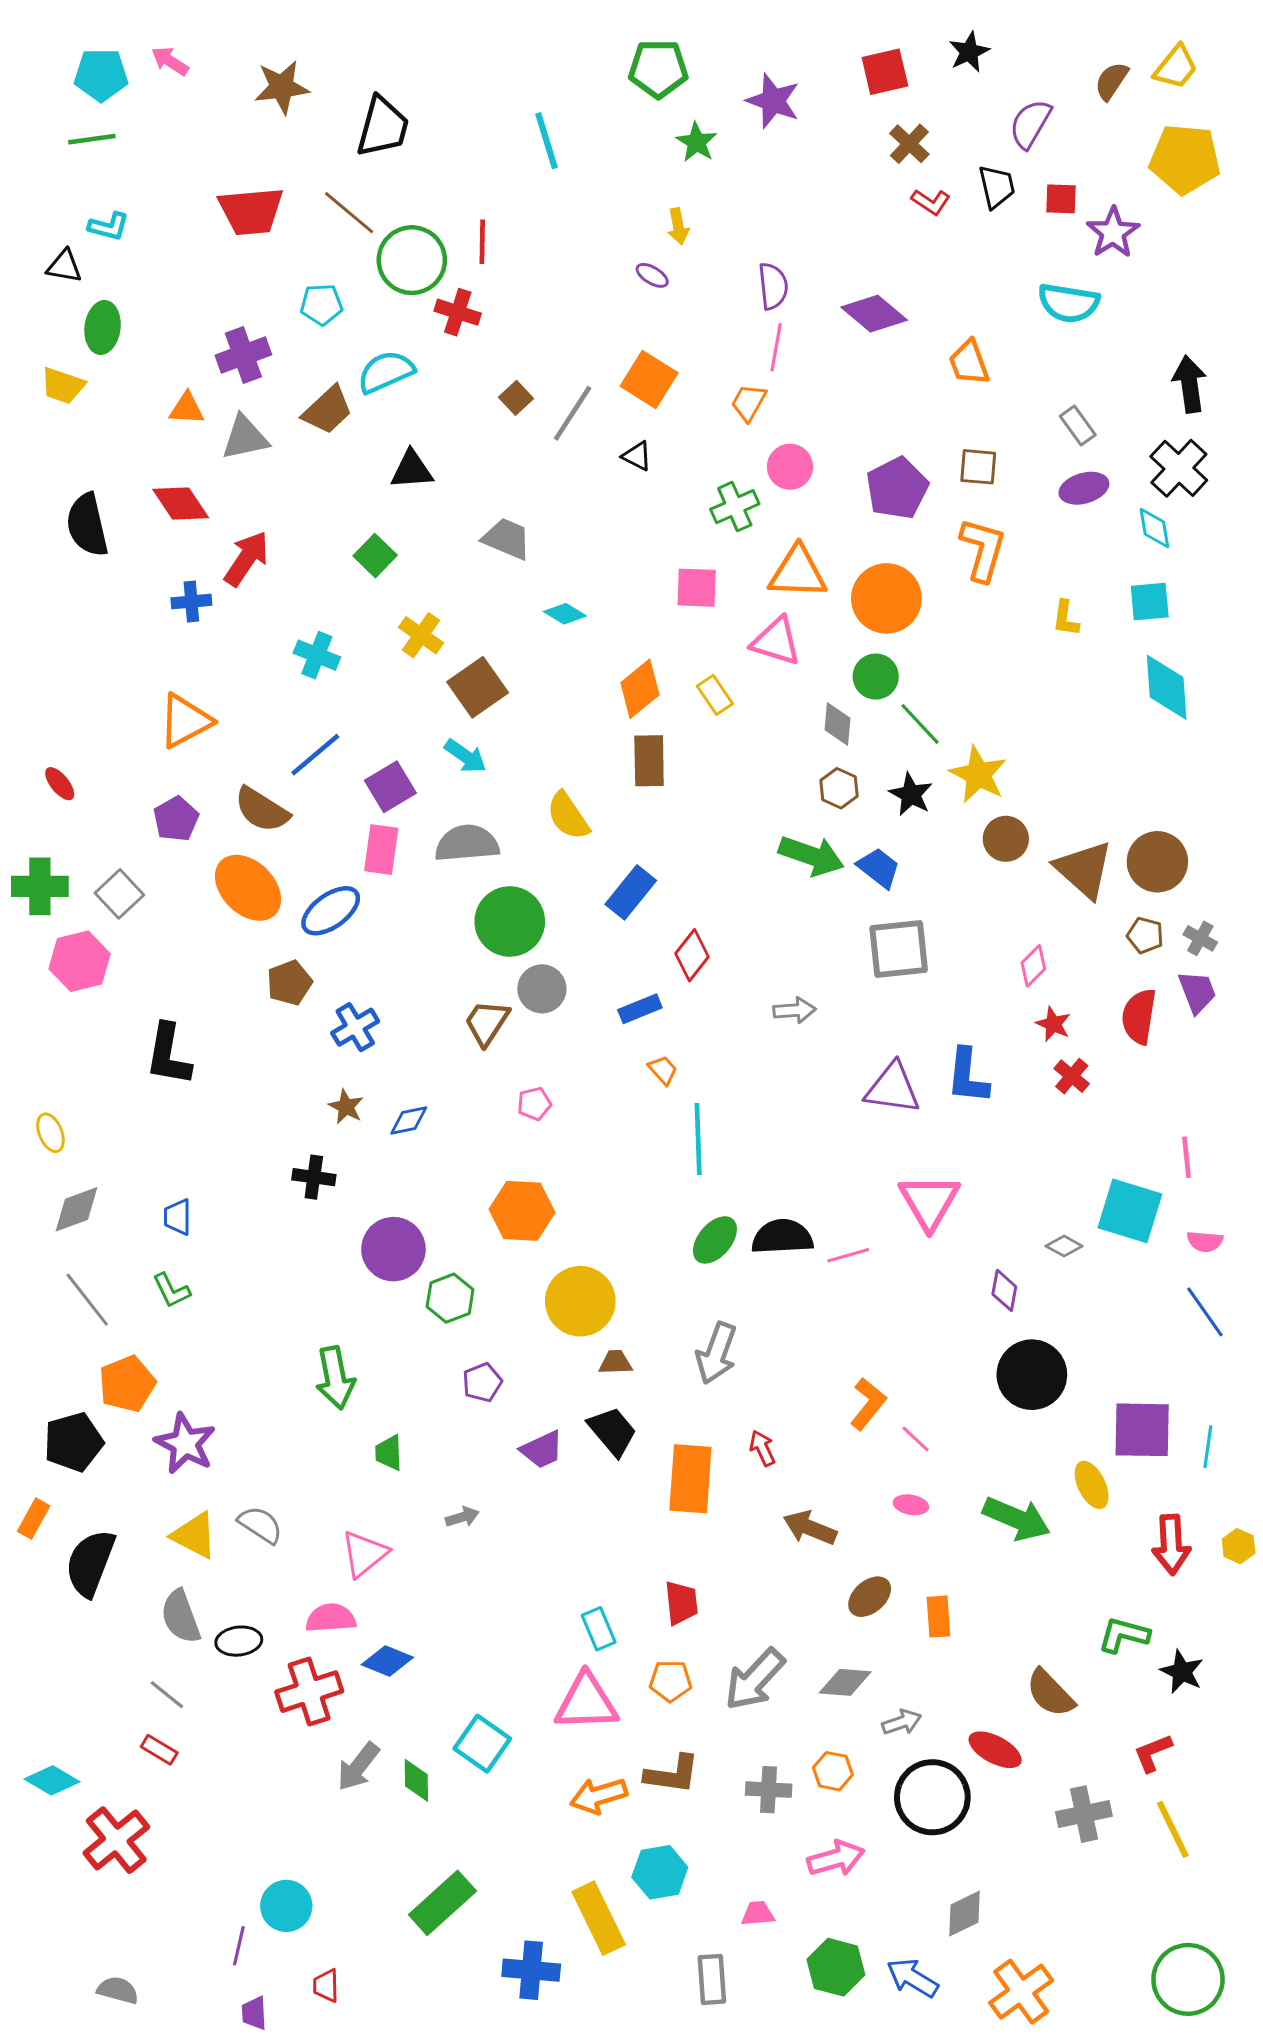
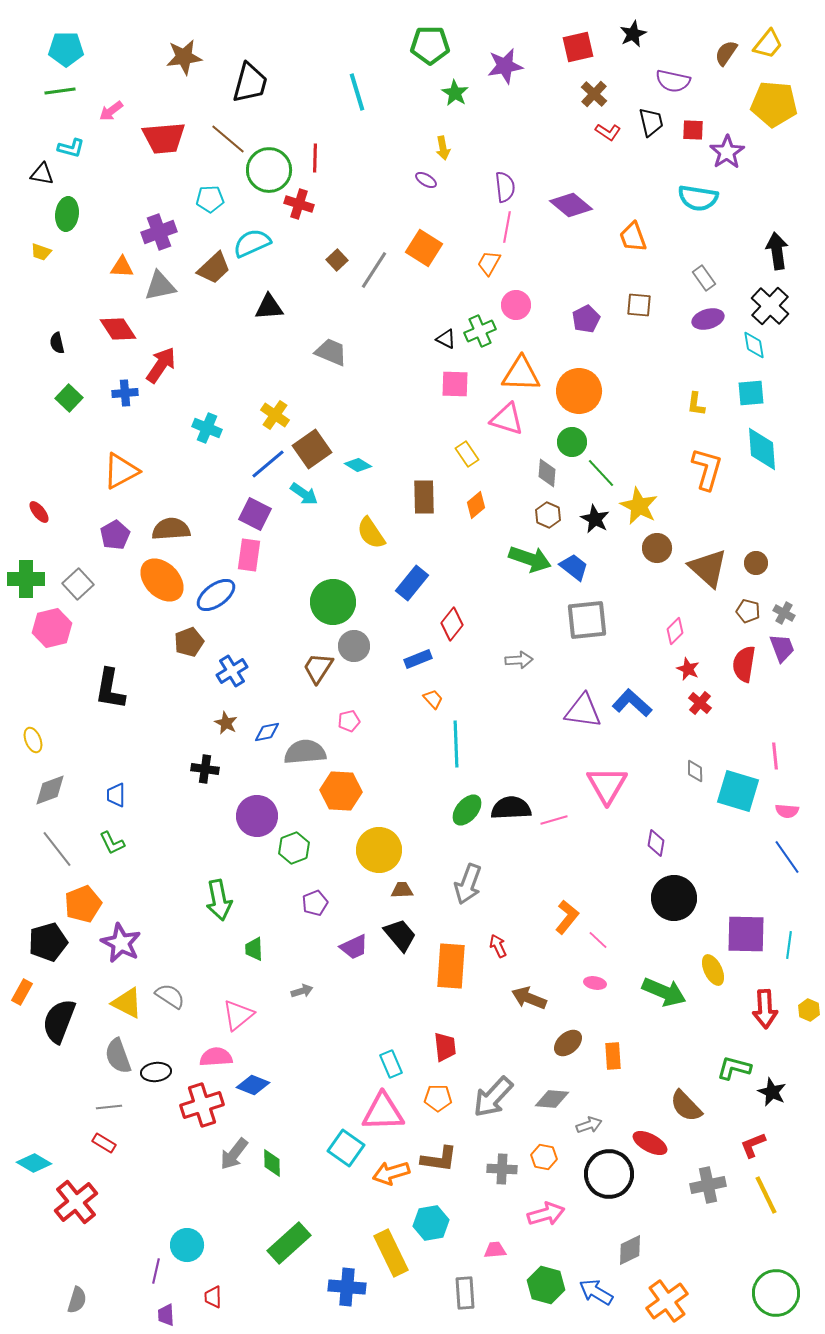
pink arrow: (170, 61) -> (111, 111), moved, turned -70
purple star: (773, 101) -> (505, 66), turned -30
purple semicircle: (1030, 124) -> (673, 81), turned -108
yellow trapezoid: (63, 386) -> (41, 252), size x0.7
black triangle: (637, 456) -> (446, 339), moved
purple pentagon: (897, 488) -> (586, 319), size x0.7
black semicircle: (87, 525) -> (57, 343), size x0.5
orange L-shape: (983, 549) -> (707, 469), moved
green square: (375, 556) -> (69, 398), moved
cyan diamond: (565, 614) -> (358, 465), moved
orange diamond: (640, 689) -> (476, 505), moved, size x0.7
blue line: (315, 755) -> (268, 464), moved
purple square: (390, 787) -> (255, 514), turned -32
brown semicircle: (262, 810) -> (171, 529), turned 144
gray semicircle: (467, 843) -> (305, 752), moved
brown circle: (1157, 862) -> (756, 563), size x0.6
blue L-shape: (968, 1076) -> (632, 703), turned 126
gray diamond: (1064, 1246) -> (695, 771), moved, turned 60
gray line: (167, 1695) -> (109, 1107), turned -45
cyan square: (482, 1744) -> (346, 1148), moved
gray semicircle: (118, 1990) -> (77, 1300), turned 92

